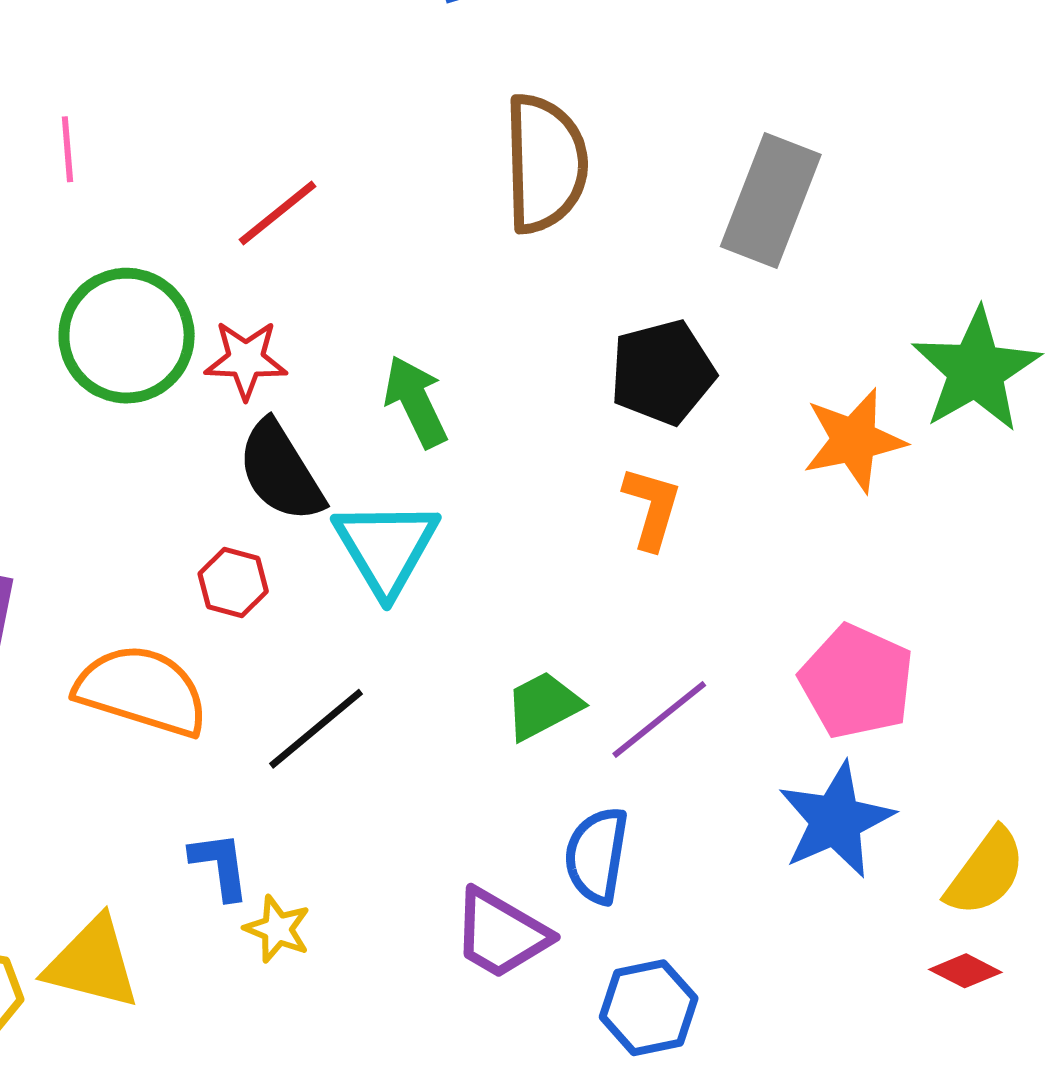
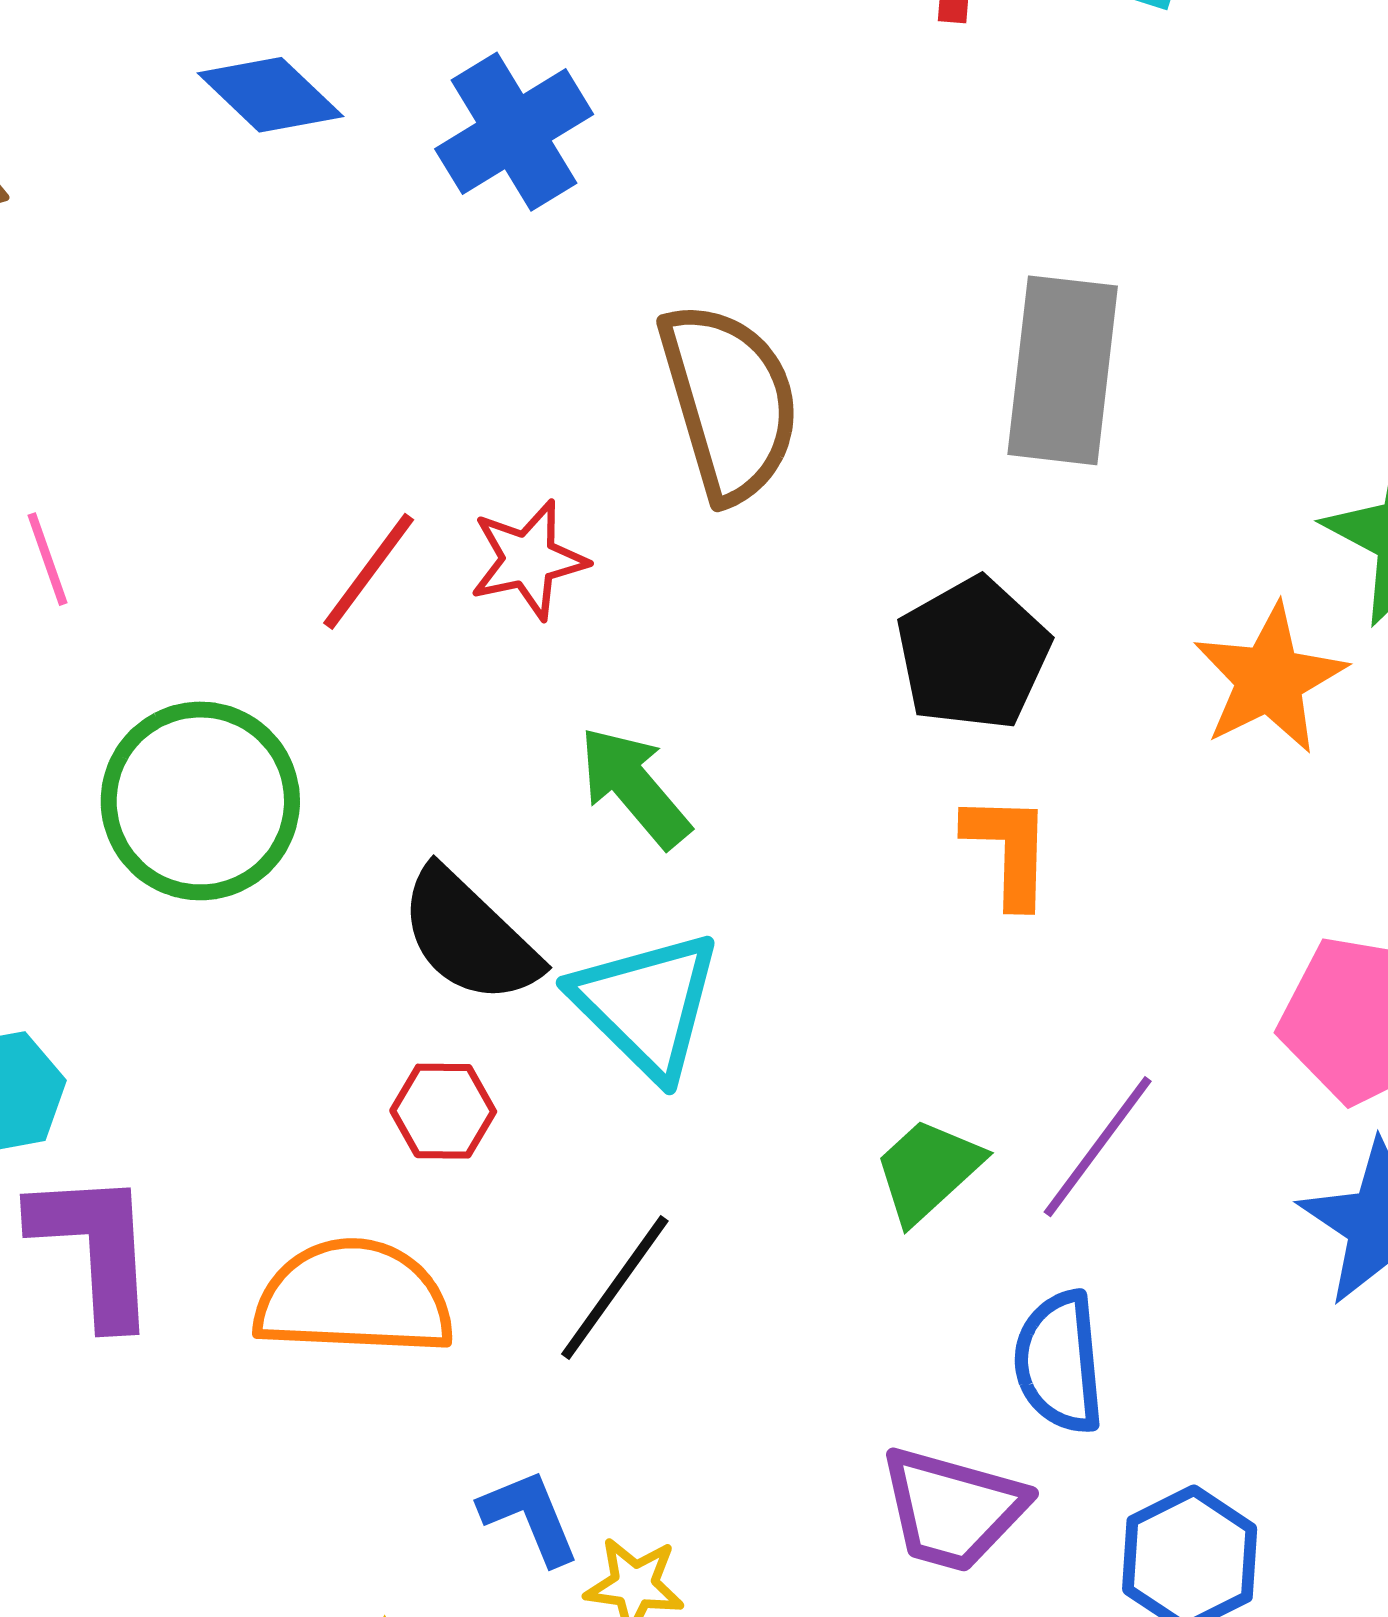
red star: (246, 360) -> (528, 560), moved

